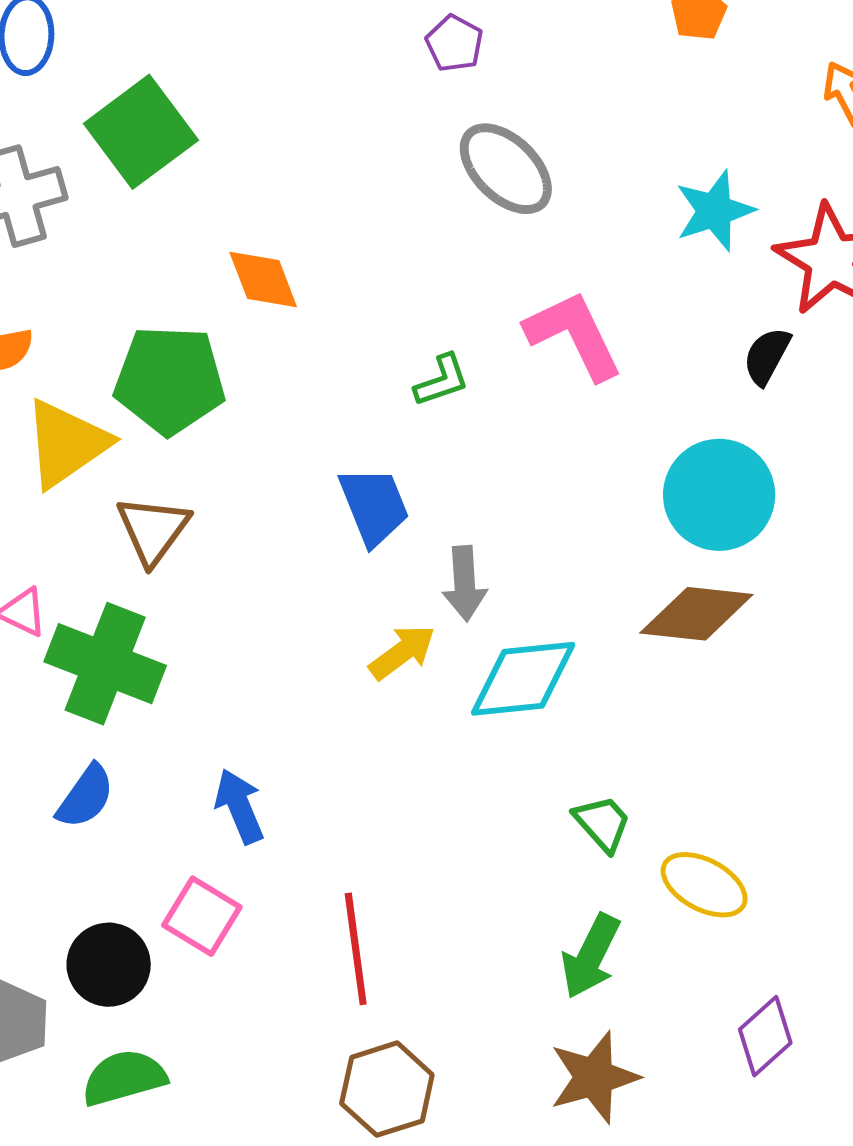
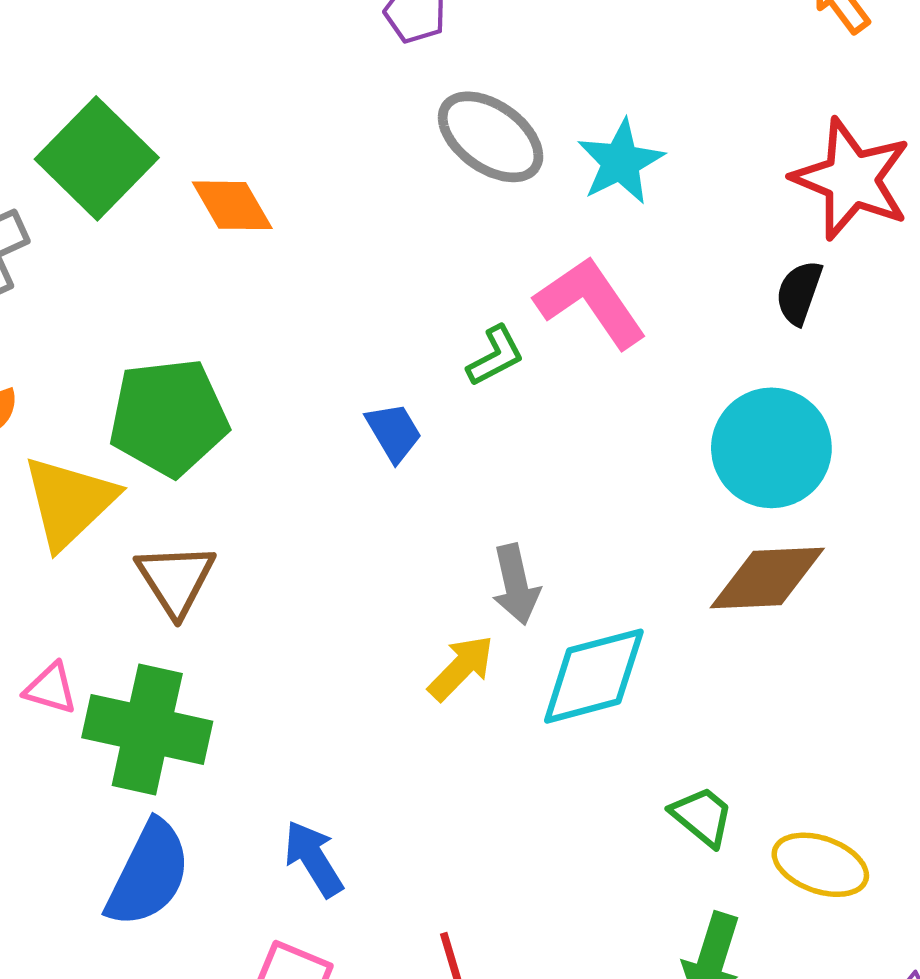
cyan star: (715, 211) -> (620, 162), moved
orange diamond: (263, 279) -> (232, 205), moved
green L-shape: (442, 380) -> (495, 356), moved
blue trapezoid: (374, 506) -> (394, 432), moved, size x0.7
blue semicircle: (85, 797) -> (148, 874), size x1.5

